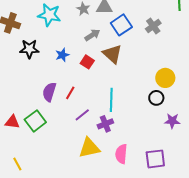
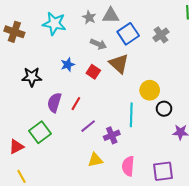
gray arrow: (92, 35) -> (98, 44), turned 56
black star: (29, 49) -> (32, 77), moved
yellow circle: (165, 78) -> (150, 90), moved
cyan line: (111, 100) -> (131, 115), moved
red triangle: (12, 122) -> (16, 147), moved, turned -35
yellow triangle: (89, 148) -> (95, 160), size x0.7

